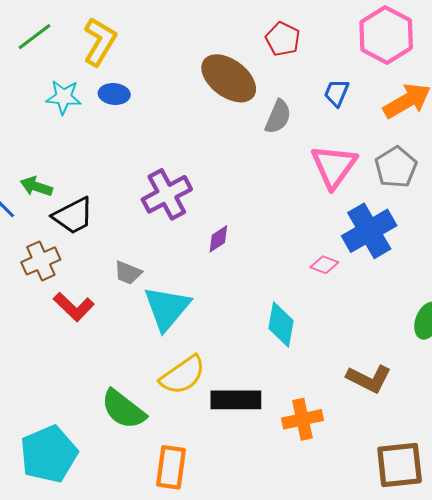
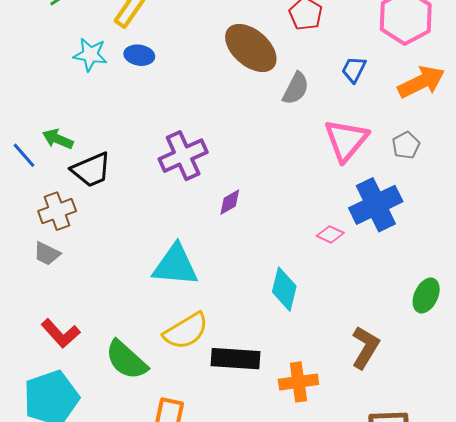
gray pentagon: (396, 167) -> (406, 145), size x0.7
gray trapezoid: (128, 273) -> (47, 254), moved
red L-shape: (74, 307) -> (61, 333), moved
cyan triangle: (167, 308) -> (175, 265), turned 51
brown L-shape: (369, 379) -> (365, 347), turned -90

